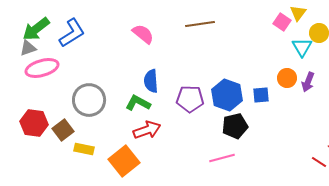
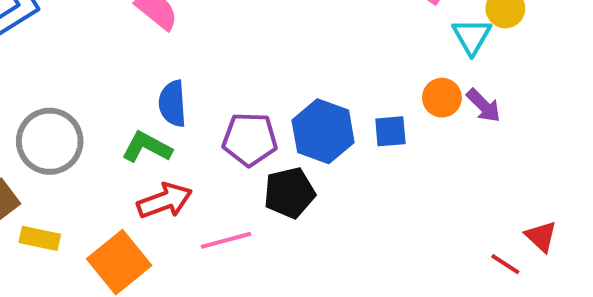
purple arrow: (308, 82) -> (484, 106), turned -66
black pentagon: (235, 126) -> (289, 193), moved
pink line: (222, 158) -> (226, 240), moved

